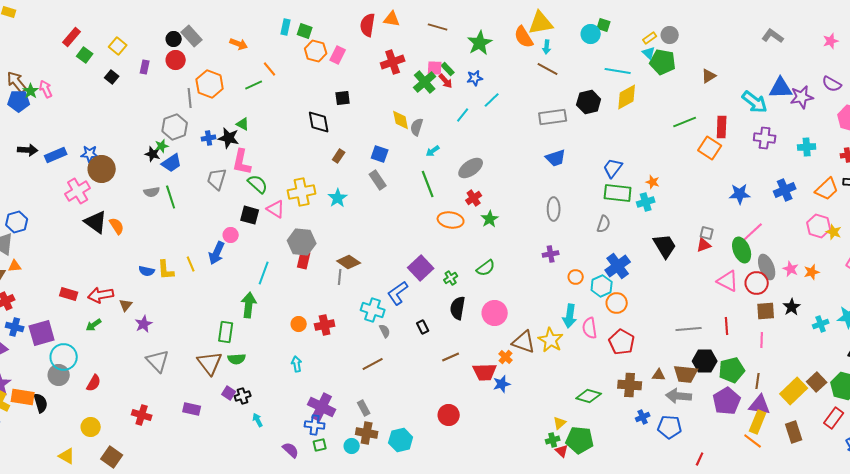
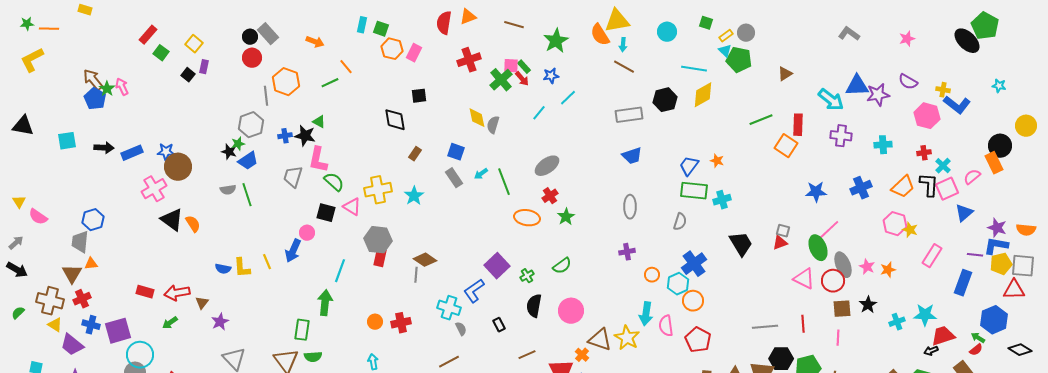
orange triangle: (392, 19) -> (468, 17), turned -30
green square: (604, 25) -> (706, 23), moved
purple rectangle: (145, 67) -> (204, 67), moved
blue pentagon: (19, 101) -> (95, 99), turned 30
cyan arrow: (433, 151) -> (481, 174), moved
orange star: (653, 182) -> (717, 161), moved

